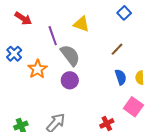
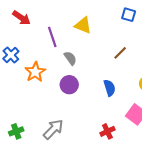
blue square: (124, 13) -> (129, 15), turned -32
gray semicircle: (70, 55) -> (70, 58), size x0.6
blue semicircle: (121, 77) -> (110, 88), moved

